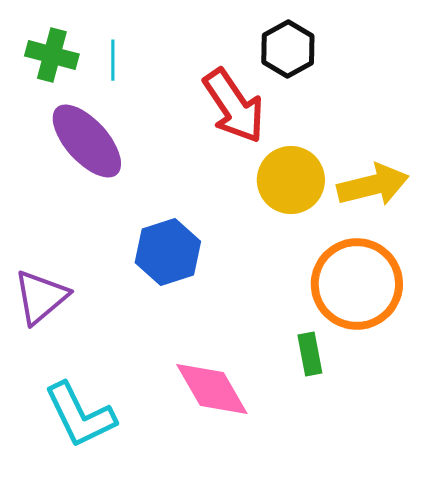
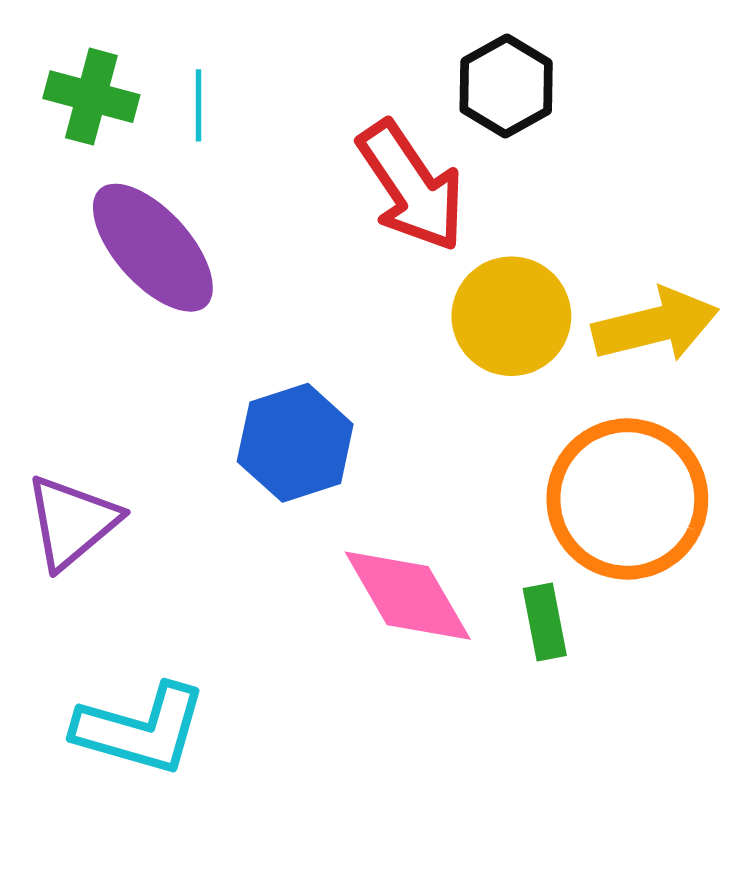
pink diamond: (212, 389) -> (408, 596), moved
cyan L-shape: (80, 415) -> (141, 729), turned -48

